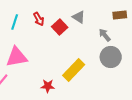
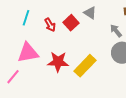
red arrow: (39, 19) -> (50, 25), moved
red star: (48, 86) -> (58, 62), moved, size x1.5

